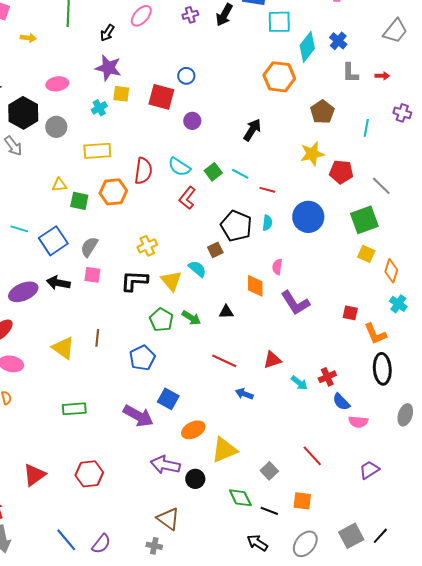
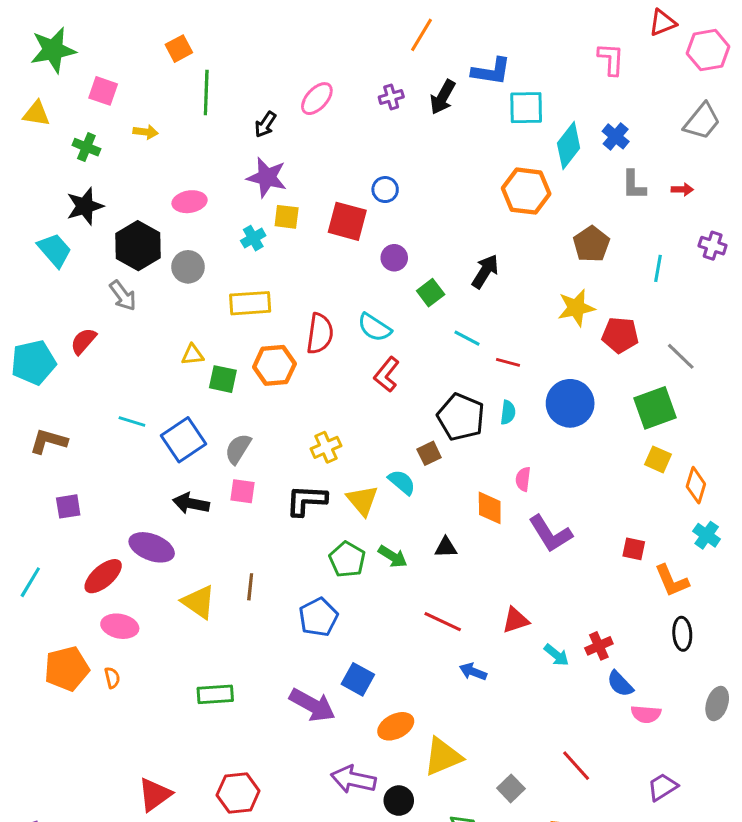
green square: (213, 172) -> (431, 293), moved
purple ellipse: (23, 292) -> (152, 547), moved, turned 44
black ellipse: (382, 369) -> (682, 634), size x0.7

